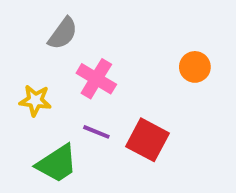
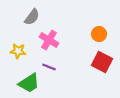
red square: (148, 140) -> (102, 62), moved

